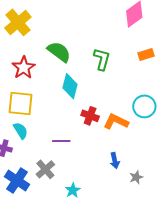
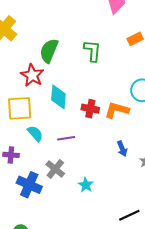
green semicircle: (59, 52) -> (49, 51), turned -95
red star: (24, 68) -> (32, 75), moved
cyan diamond: (70, 86) -> (58, 97), moved
cyan semicircle: (21, 131) -> (35, 133), moved

